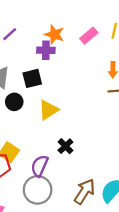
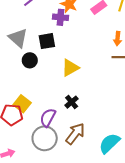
yellow triangle: (48, 110) -> (70, 68), moved
brown arrow: (85, 192) -> (75, 134), moved

